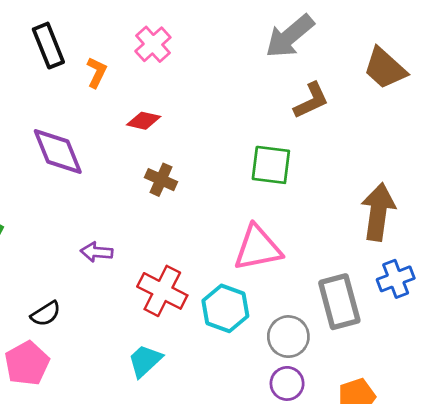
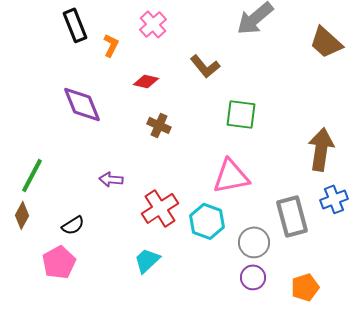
brown L-shape: (311, 101) -> (205, 66), moved, turned 76
red cross: (162, 291) -> (160, 208), turned 30

